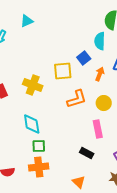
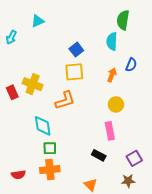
blue square: (84, 58) -> (76, 50), moved
yellow cross: (33, 85) -> (33, 84), moved
orange L-shape: (77, 99) -> (65, 100), moved

